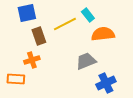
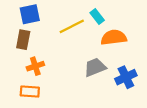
brown rectangle: (39, 36) -> (23, 40), moved, turned 30
orange rectangle: (16, 79) -> (30, 92), moved
blue cross: (106, 83) -> (126, 77), moved

